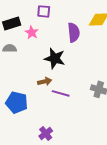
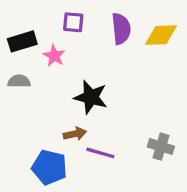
purple semicircle: (74, 32) -> (121, 29), moved
blue pentagon: (17, 102) -> (49, 167), moved

